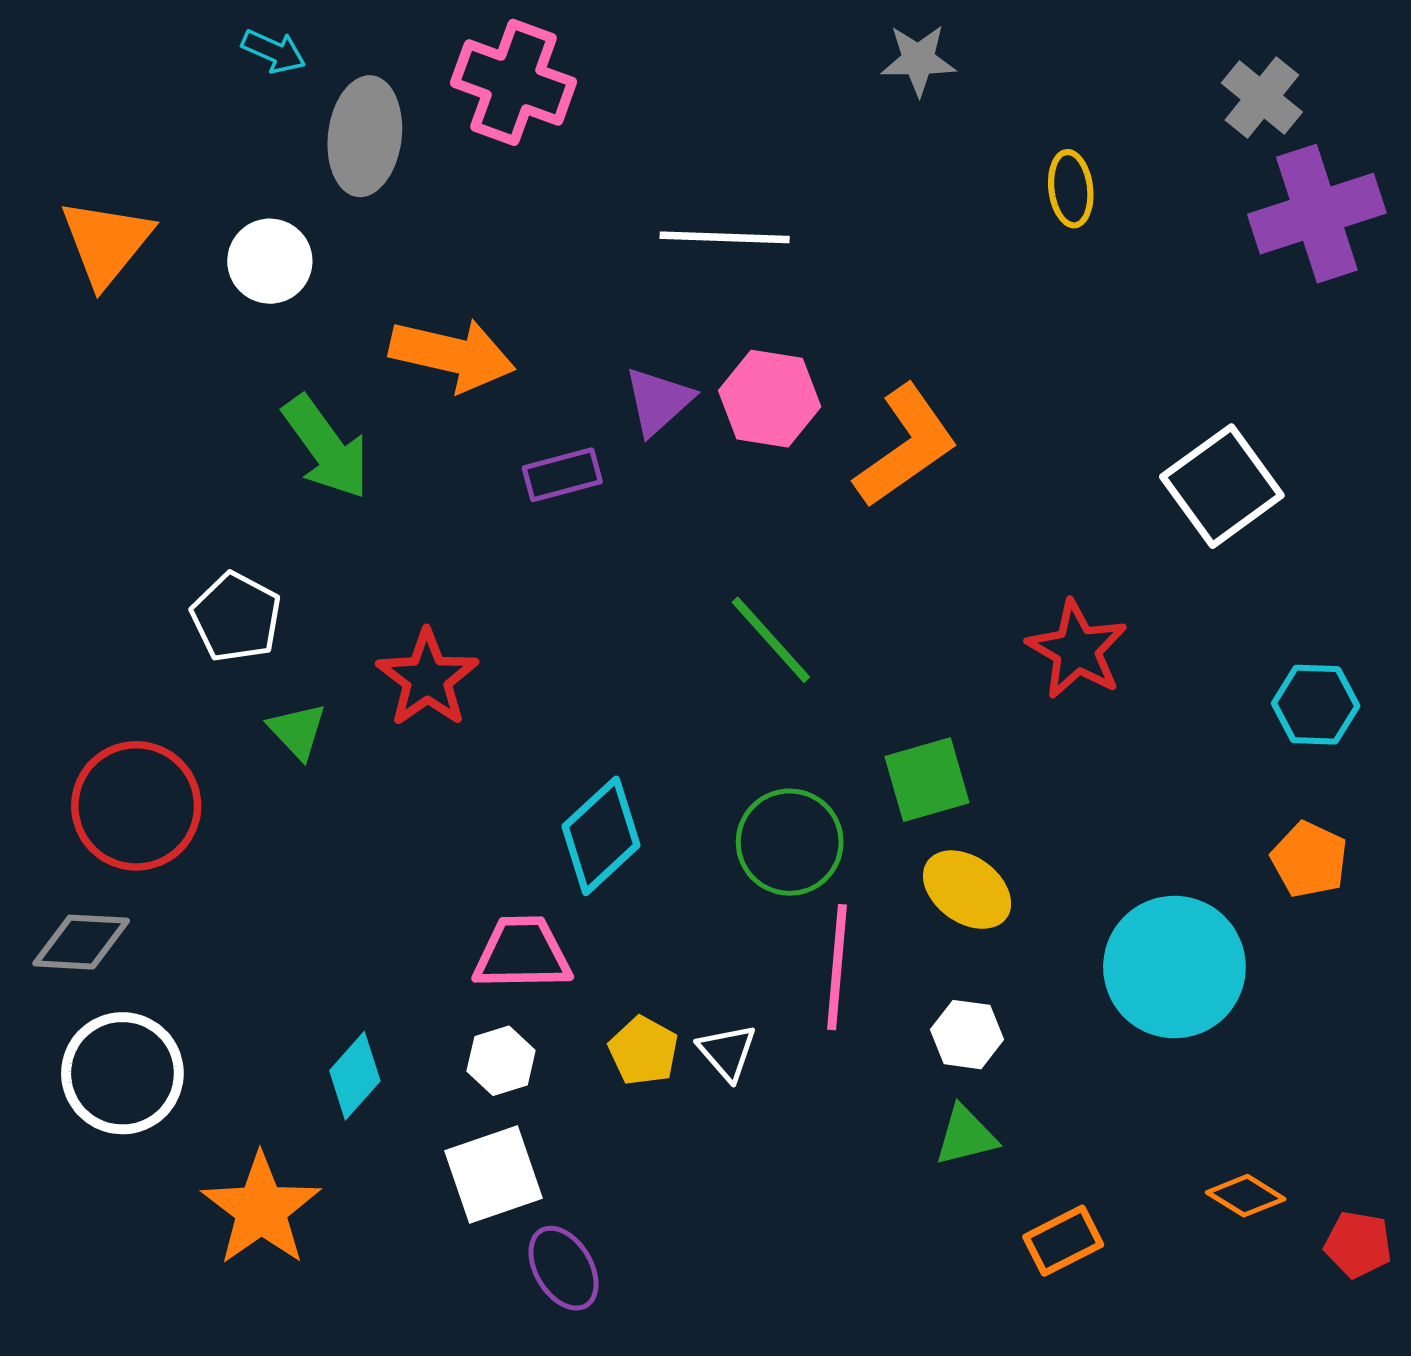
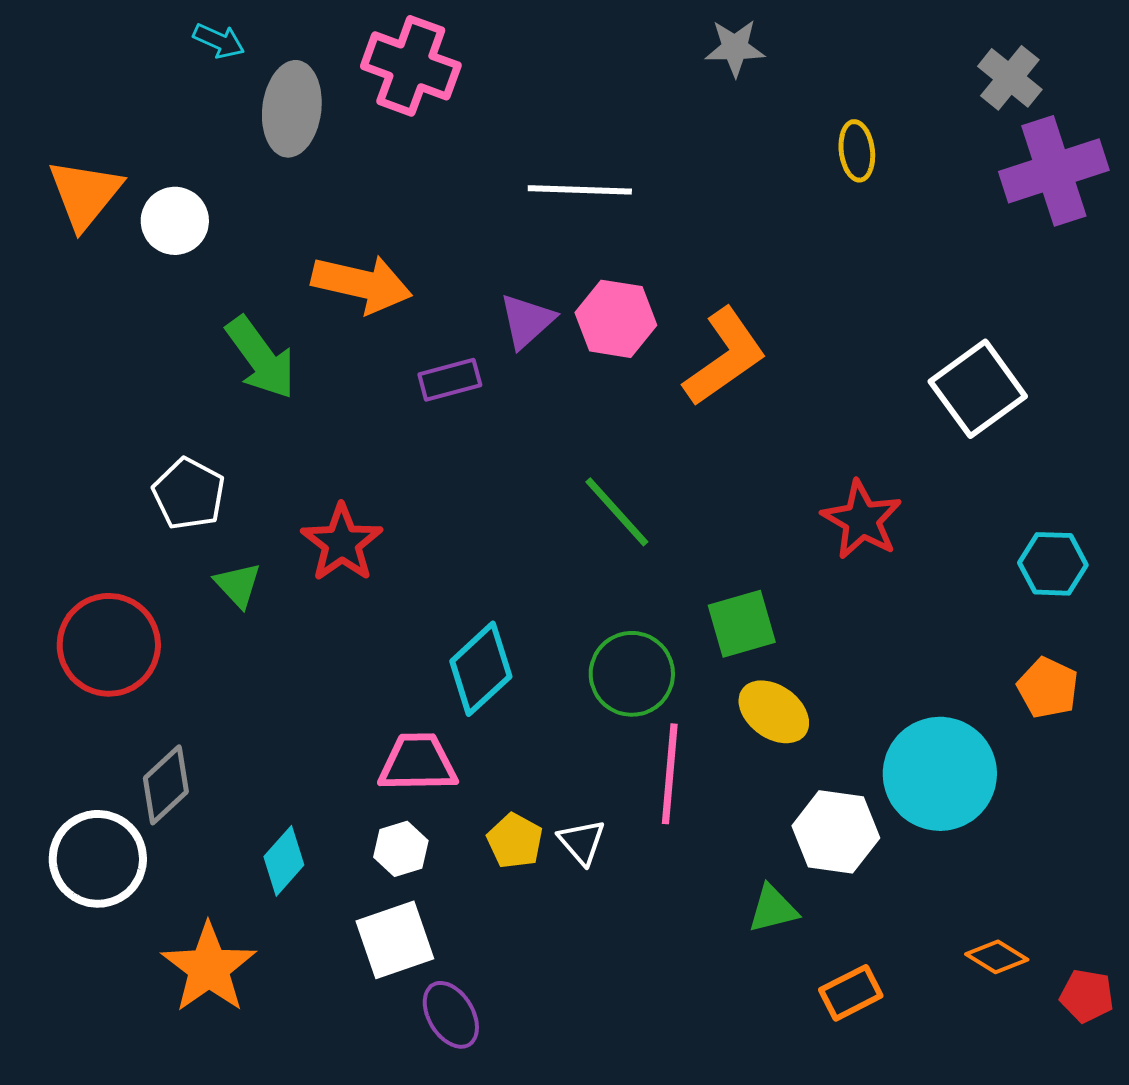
white circle: (270, 261) -> (175, 221), moved
gray diamond: (81, 942) -> (166, 785), moved, turned -46
white hexagon: (967, 1035) -> (836, 832), moved, size x1.5

